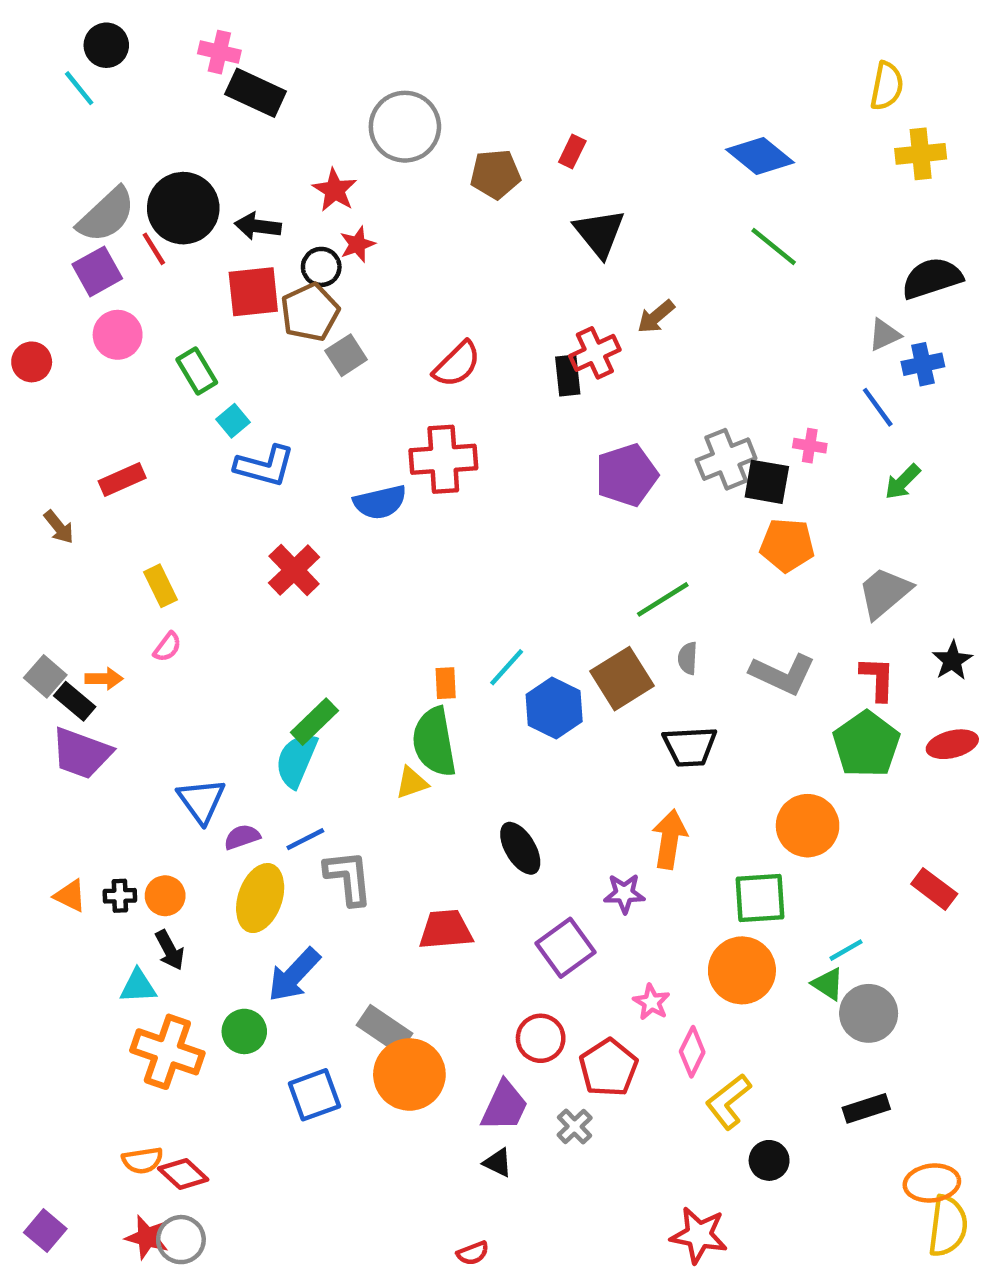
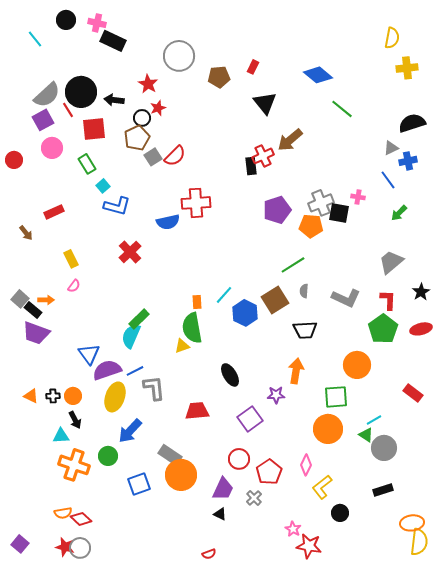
black circle: (106, 45) -> (66, 20), moved
blue diamond: (760, 156) -> (318, 75), moved
red square: (253, 292) -> (94, 129), moved
brown arrow: (656, 317) -> (290, 140), size x1.5
red semicircle: (457, 364) -> (175, 156), moved
orange pentagon: (787, 545) -> (311, 226), moved
purple semicircle: (242, 837) -> (107, 370), size x1.8
pink star: (651, 1002) -> (293, 529), moved

